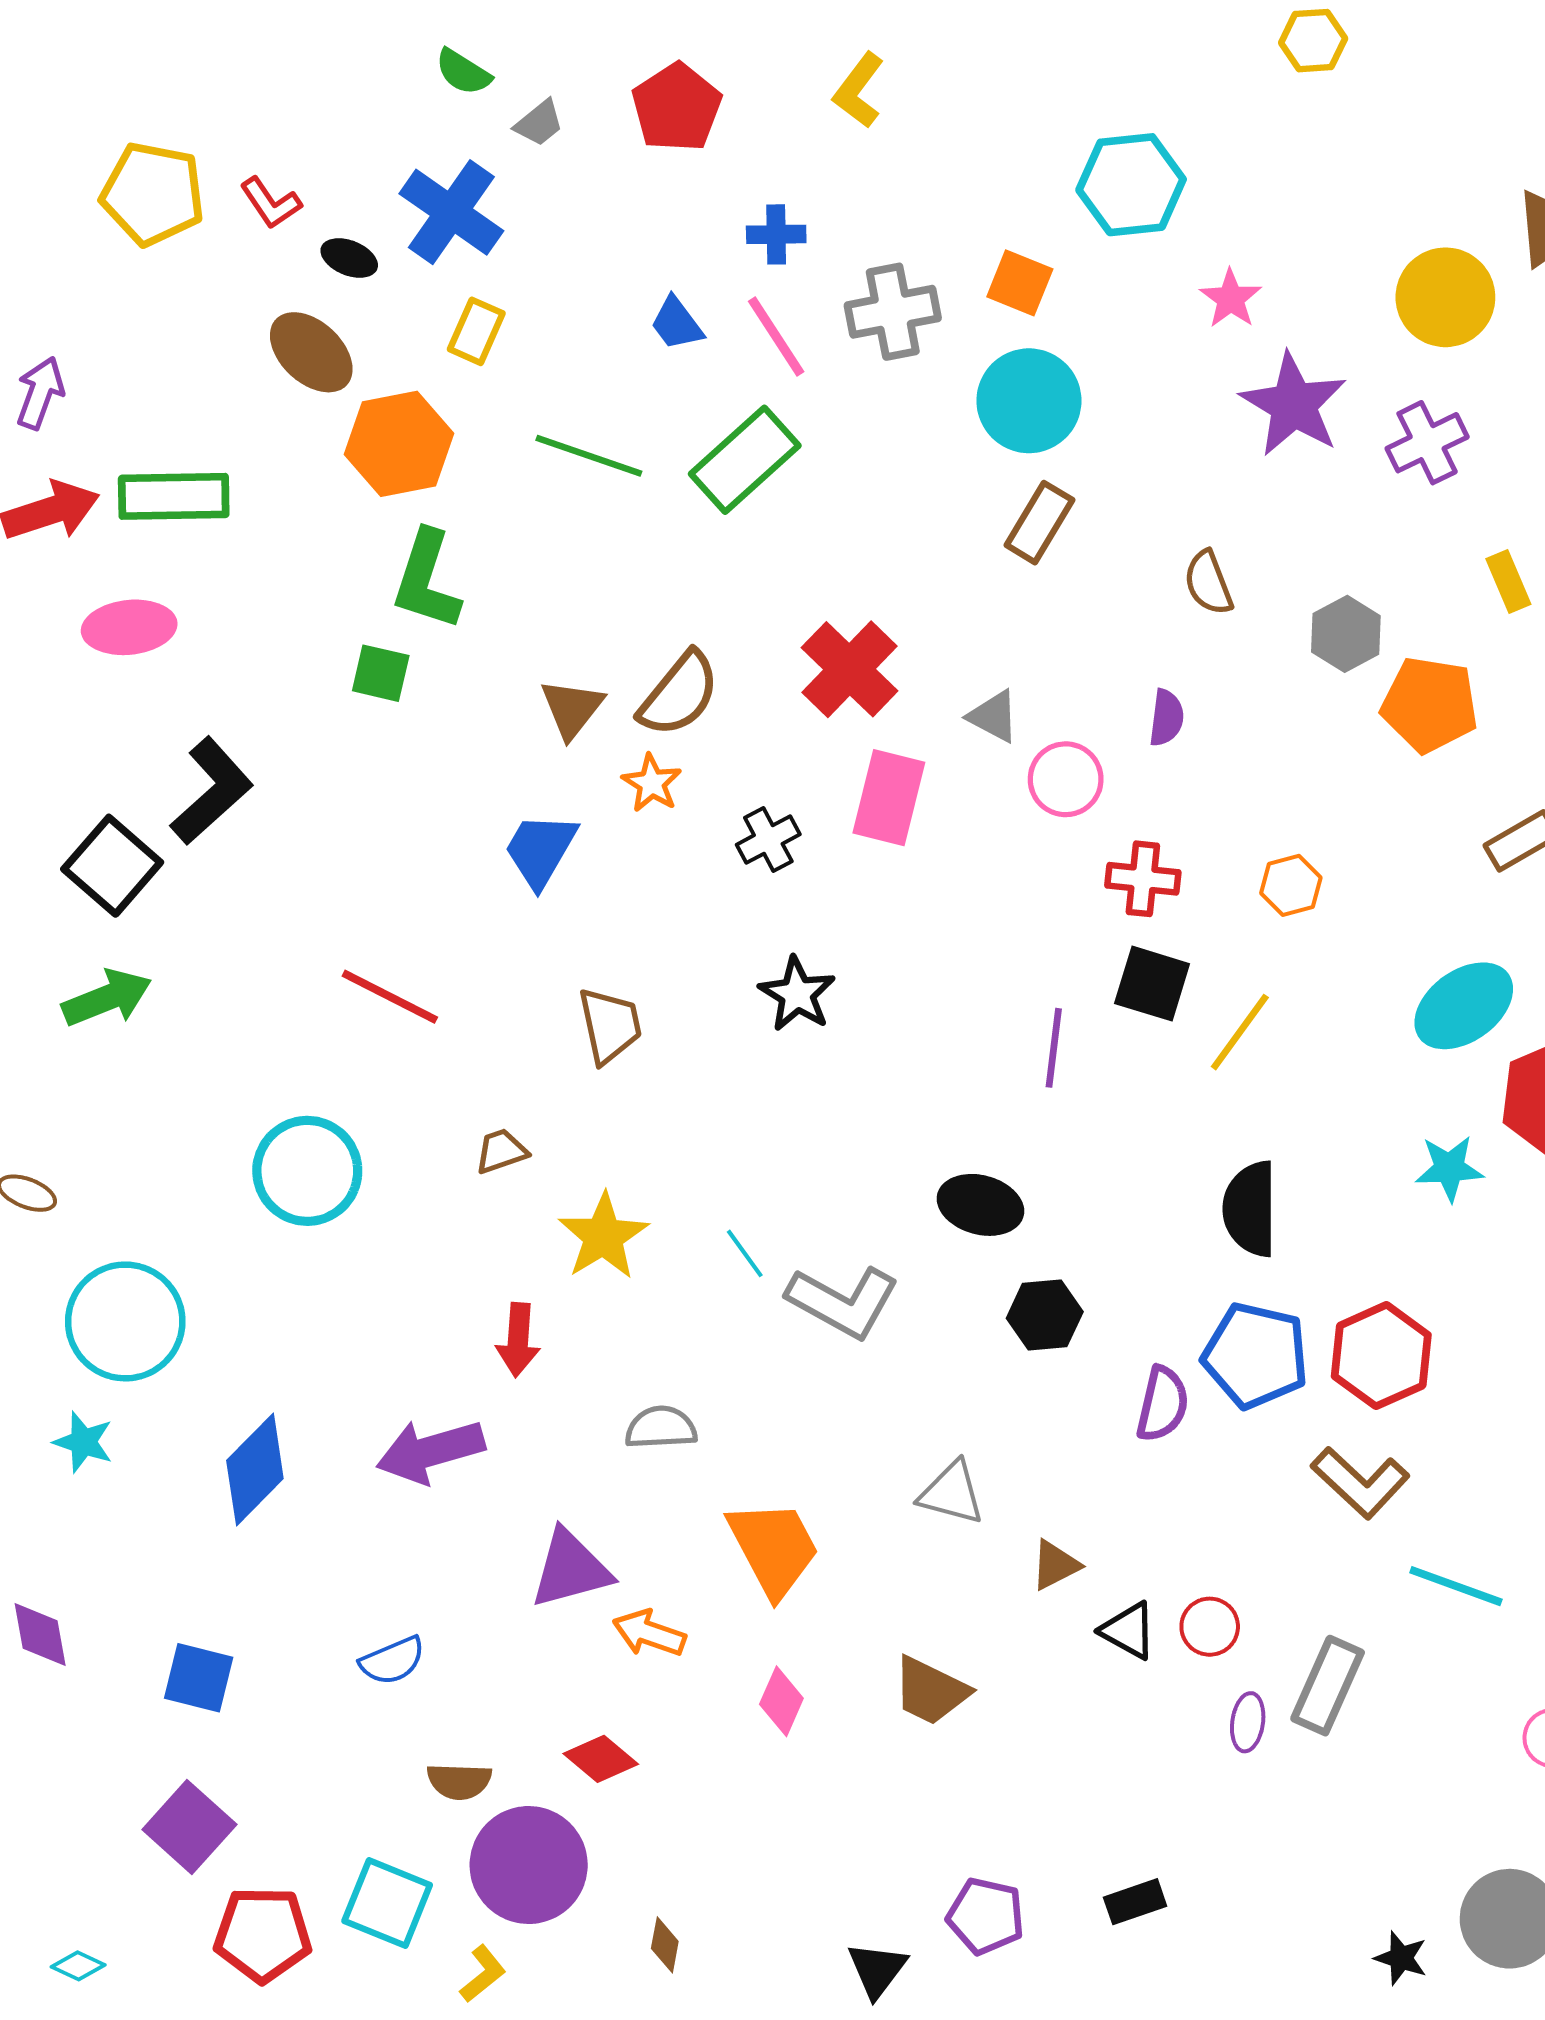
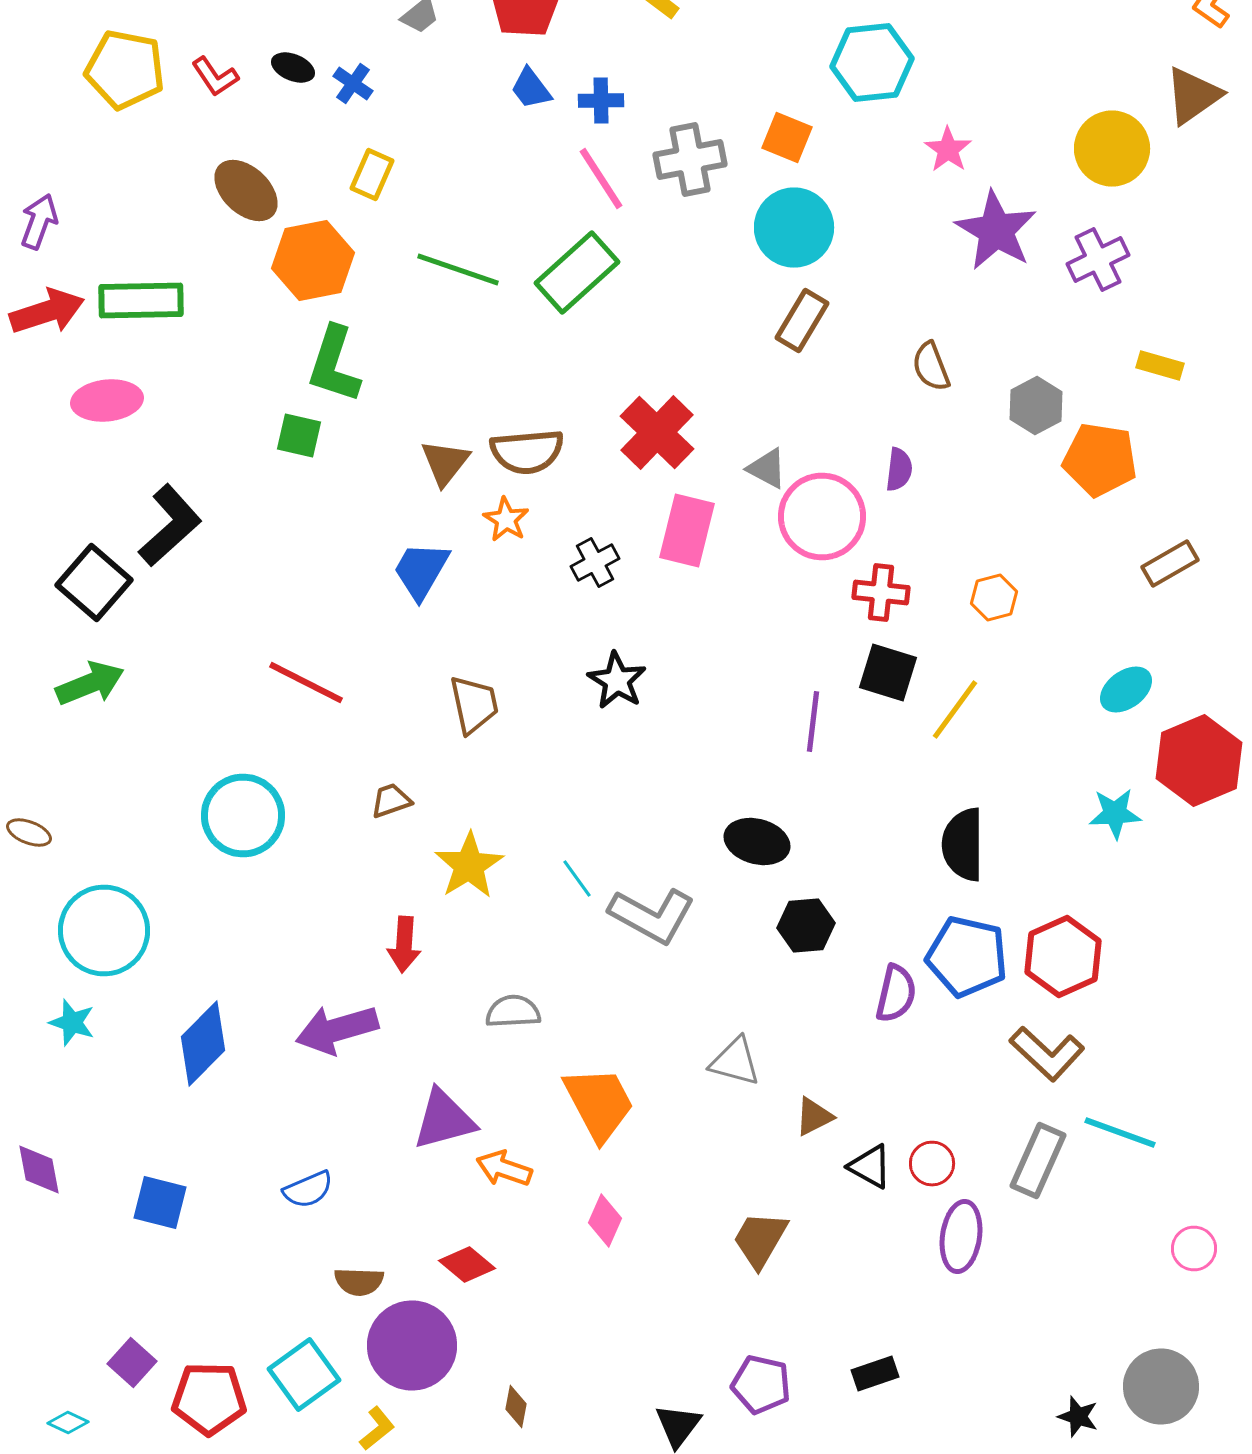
blue cross: (451, 212) -> (353, 84), size x0.5
black ellipse: (349, 258) -> (293, 68), moved
blue trapezoid: (677, 323) -> (531, 88), moved
yellow rectangle: (1508, 582) -> (1160, 366), turned -51
brown semicircle: (679, 694) -> (527, 452), turned 46
pink circle: (1066, 779) -> (822, 516), size x1.5
cyan ellipse: (1464, 1006) -> (1126, 690), size x0.7
gray rectangle: (1328, 1686) -> (1038, 1160), moved
brown trapezoid: (931, 1691) -> (760, 1240), moved, turned 94
purple ellipse: (1248, 1722) -> (961, 1236), size x1.6
purple square: (189, 1827) -> (132, 1362), moved, size x0.7
cyan square: (387, 1903) -> (304, 1374), turned 32

